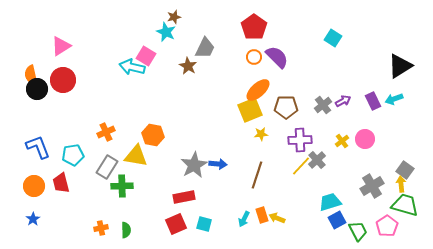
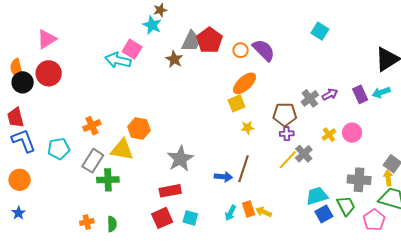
red pentagon: (254, 27) -> (209, 40), moved
brown pentagon: (286, 107) -> (285, 114), moved
yellow square: (250, 110) -> (237, 103), size x0.7
purple cross: (300, 140) -> (287, 134), size x0.6
blue arrow: (218, 164) -> (223, 177), moved
red trapezoid: (61, 183) -> (16, 118), moved
gray cross: (372, 186) -> (359, 180), turned 35
green trapezoid: (358, 231) -> (346, 206), moved

